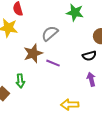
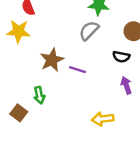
gray semicircle: (50, 33) -> (89, 31), moved
black semicircle: (89, 56) -> (121, 57), turned 32

